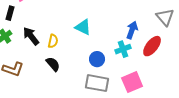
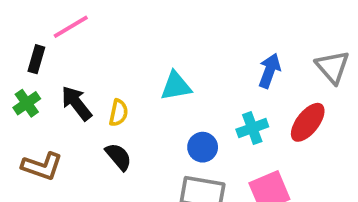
cyan triangle: (83, 27) -> (176, 86), turned -36
blue arrow: (132, 30) -> (269, 71), moved

